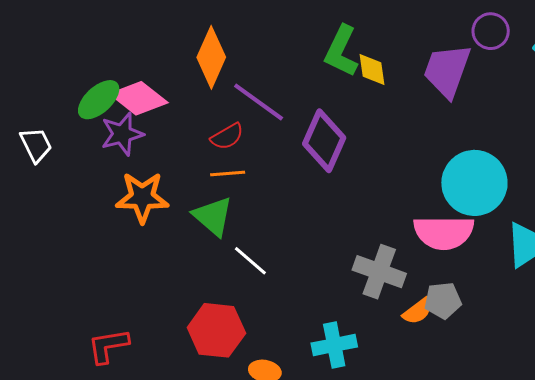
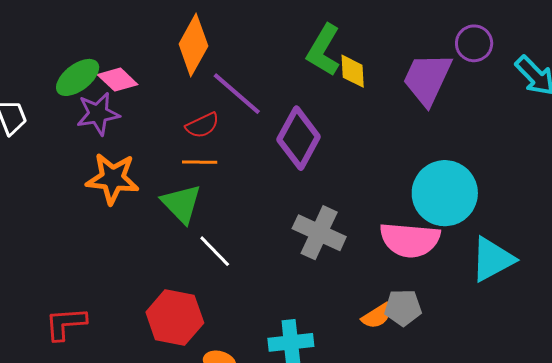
pink diamond: (139, 98) -> (118, 80), size x0.7
gray cross: (379, 272) -> (319, 233), moved

